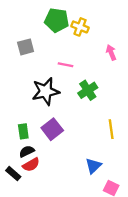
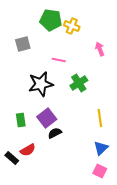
black semicircle: (27, 151) -> (55, 133), moved
blue triangle: (93, 166) -> (101, 148), moved

